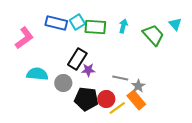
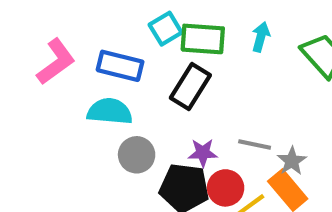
blue rectangle: (56, 23) -> (120, 66), moved
black rectangle: (77, 59) -> (190, 87), moved
purple star: (88, 70) -> (203, 153), moved
cyan semicircle: (37, 74) -> (110, 111), moved

